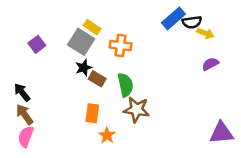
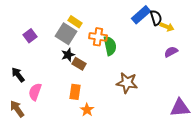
black semicircle: (192, 22) -> (156, 18), turned -98
green semicircle: (125, 85) -> (110, 46), moved
brown star: (136, 110) -> (127, 83), moved
brown arrow: (25, 114) -> (17, 109), moved
pink semicircle: (26, 137) -> (35, 92), moved

